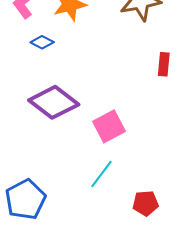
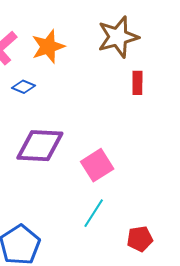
red rectangle: (164, 64) -> (137, 83), moved
purple diamond: (54, 102) -> (40, 146), turned -30

